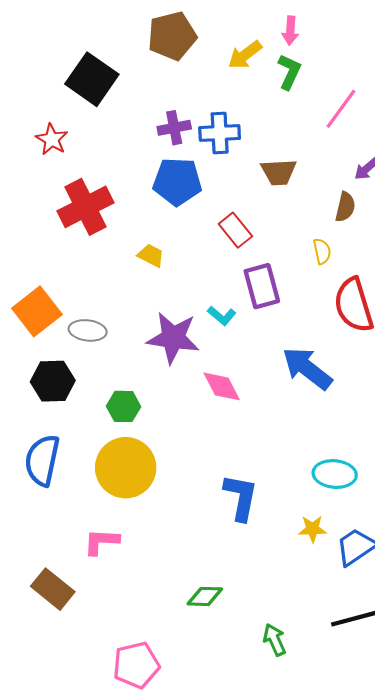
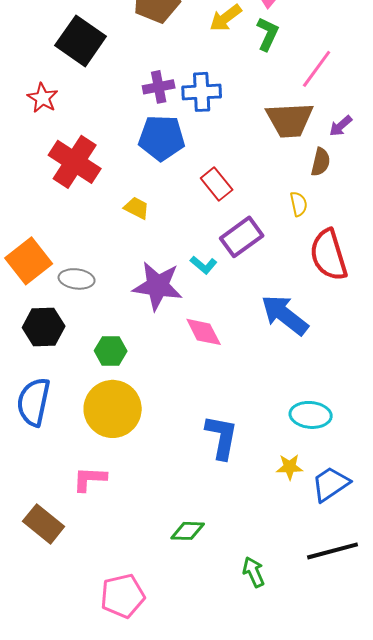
brown trapezoid: (279, 172) -> (290, 120), moved, size x1.4
red cross: (86, 207) -> (75, 162), turned -30
purple rectangle: (262, 286) -> (242, 237), turned 69

